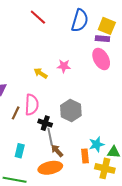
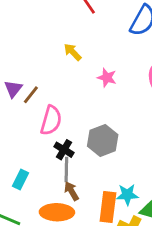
yellow arrow: (41, 73) -> (73, 52), moved
brown line: (16, 113) -> (31, 95), moved
orange rectangle: (85, 156) -> (108, 207), size x1.5

